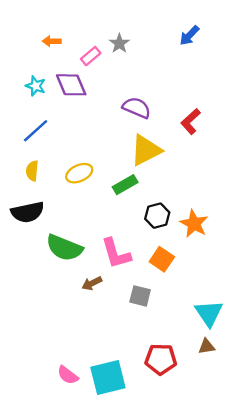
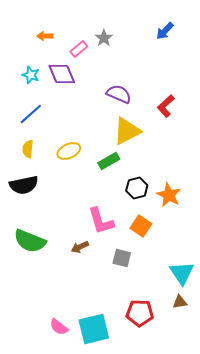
green semicircle: (64, 248) -> (30, 241), moved

